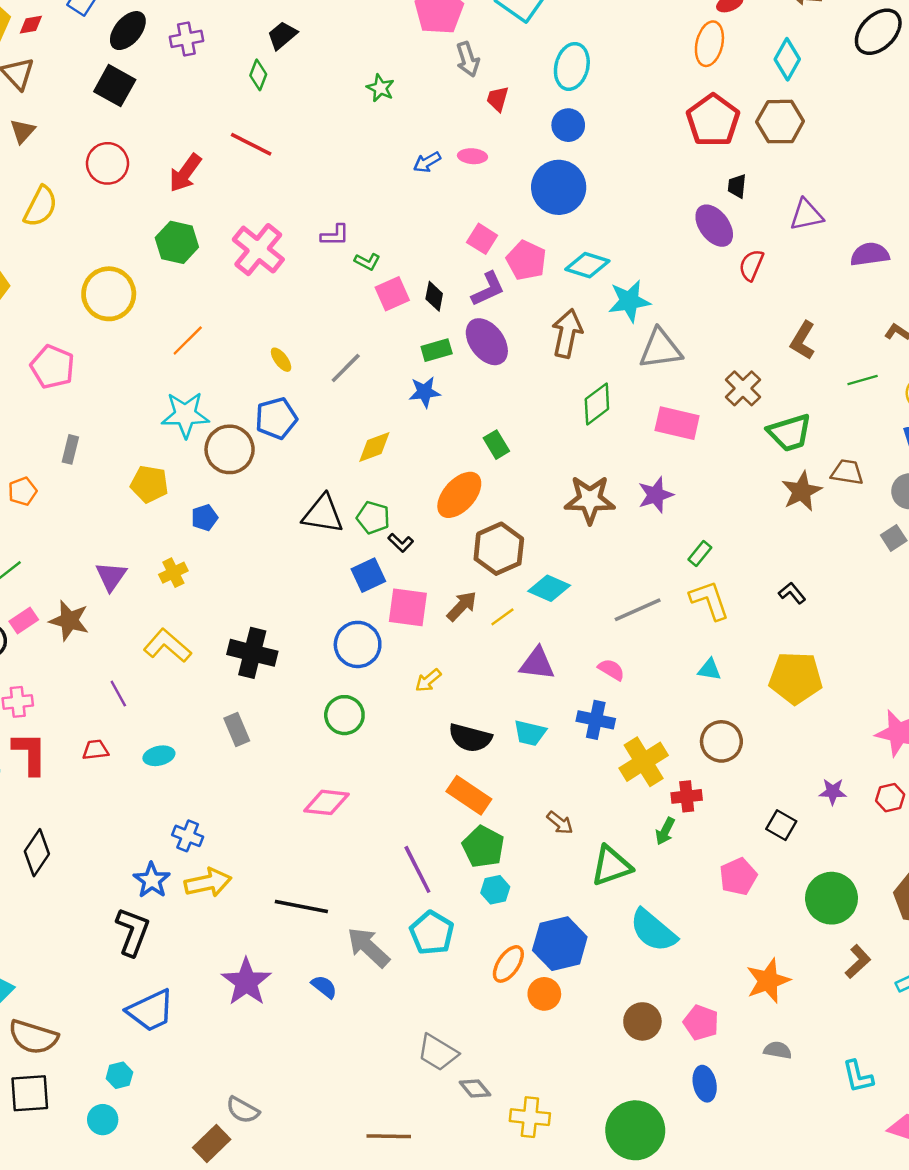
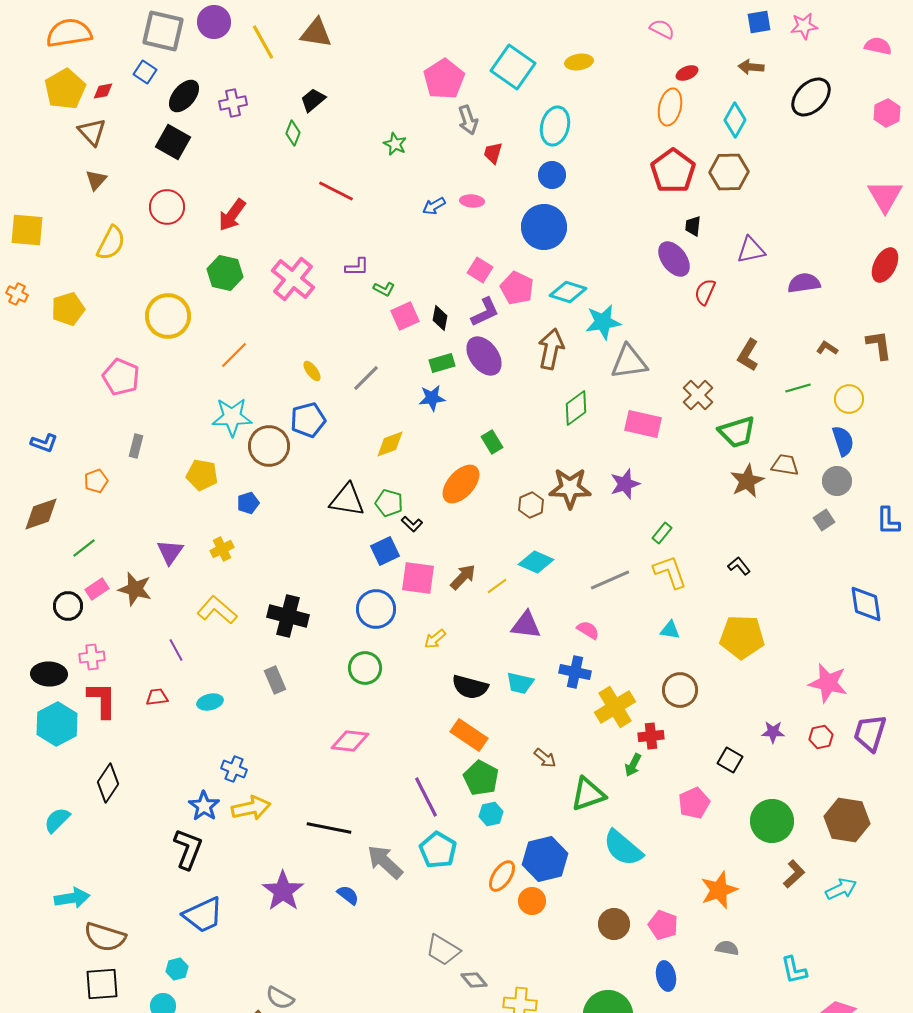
red line: (251, 144) -> (336, 191), moved
brown hexagon: (499, 549) -> (531, 505), moved, size x0.6

